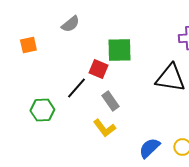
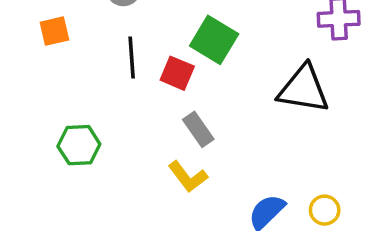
green square: (119, 50) -> (214, 40), turned 32
black line: (76, 88) -> (132, 57), moved, turned -45

